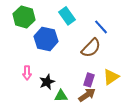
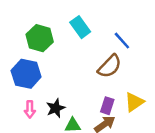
green hexagon: (24, 17) -> (40, 38), moved
blue hexagon: (46, 39) -> (26, 74), moved
pink arrow: (27, 73) -> (30, 109), moved

